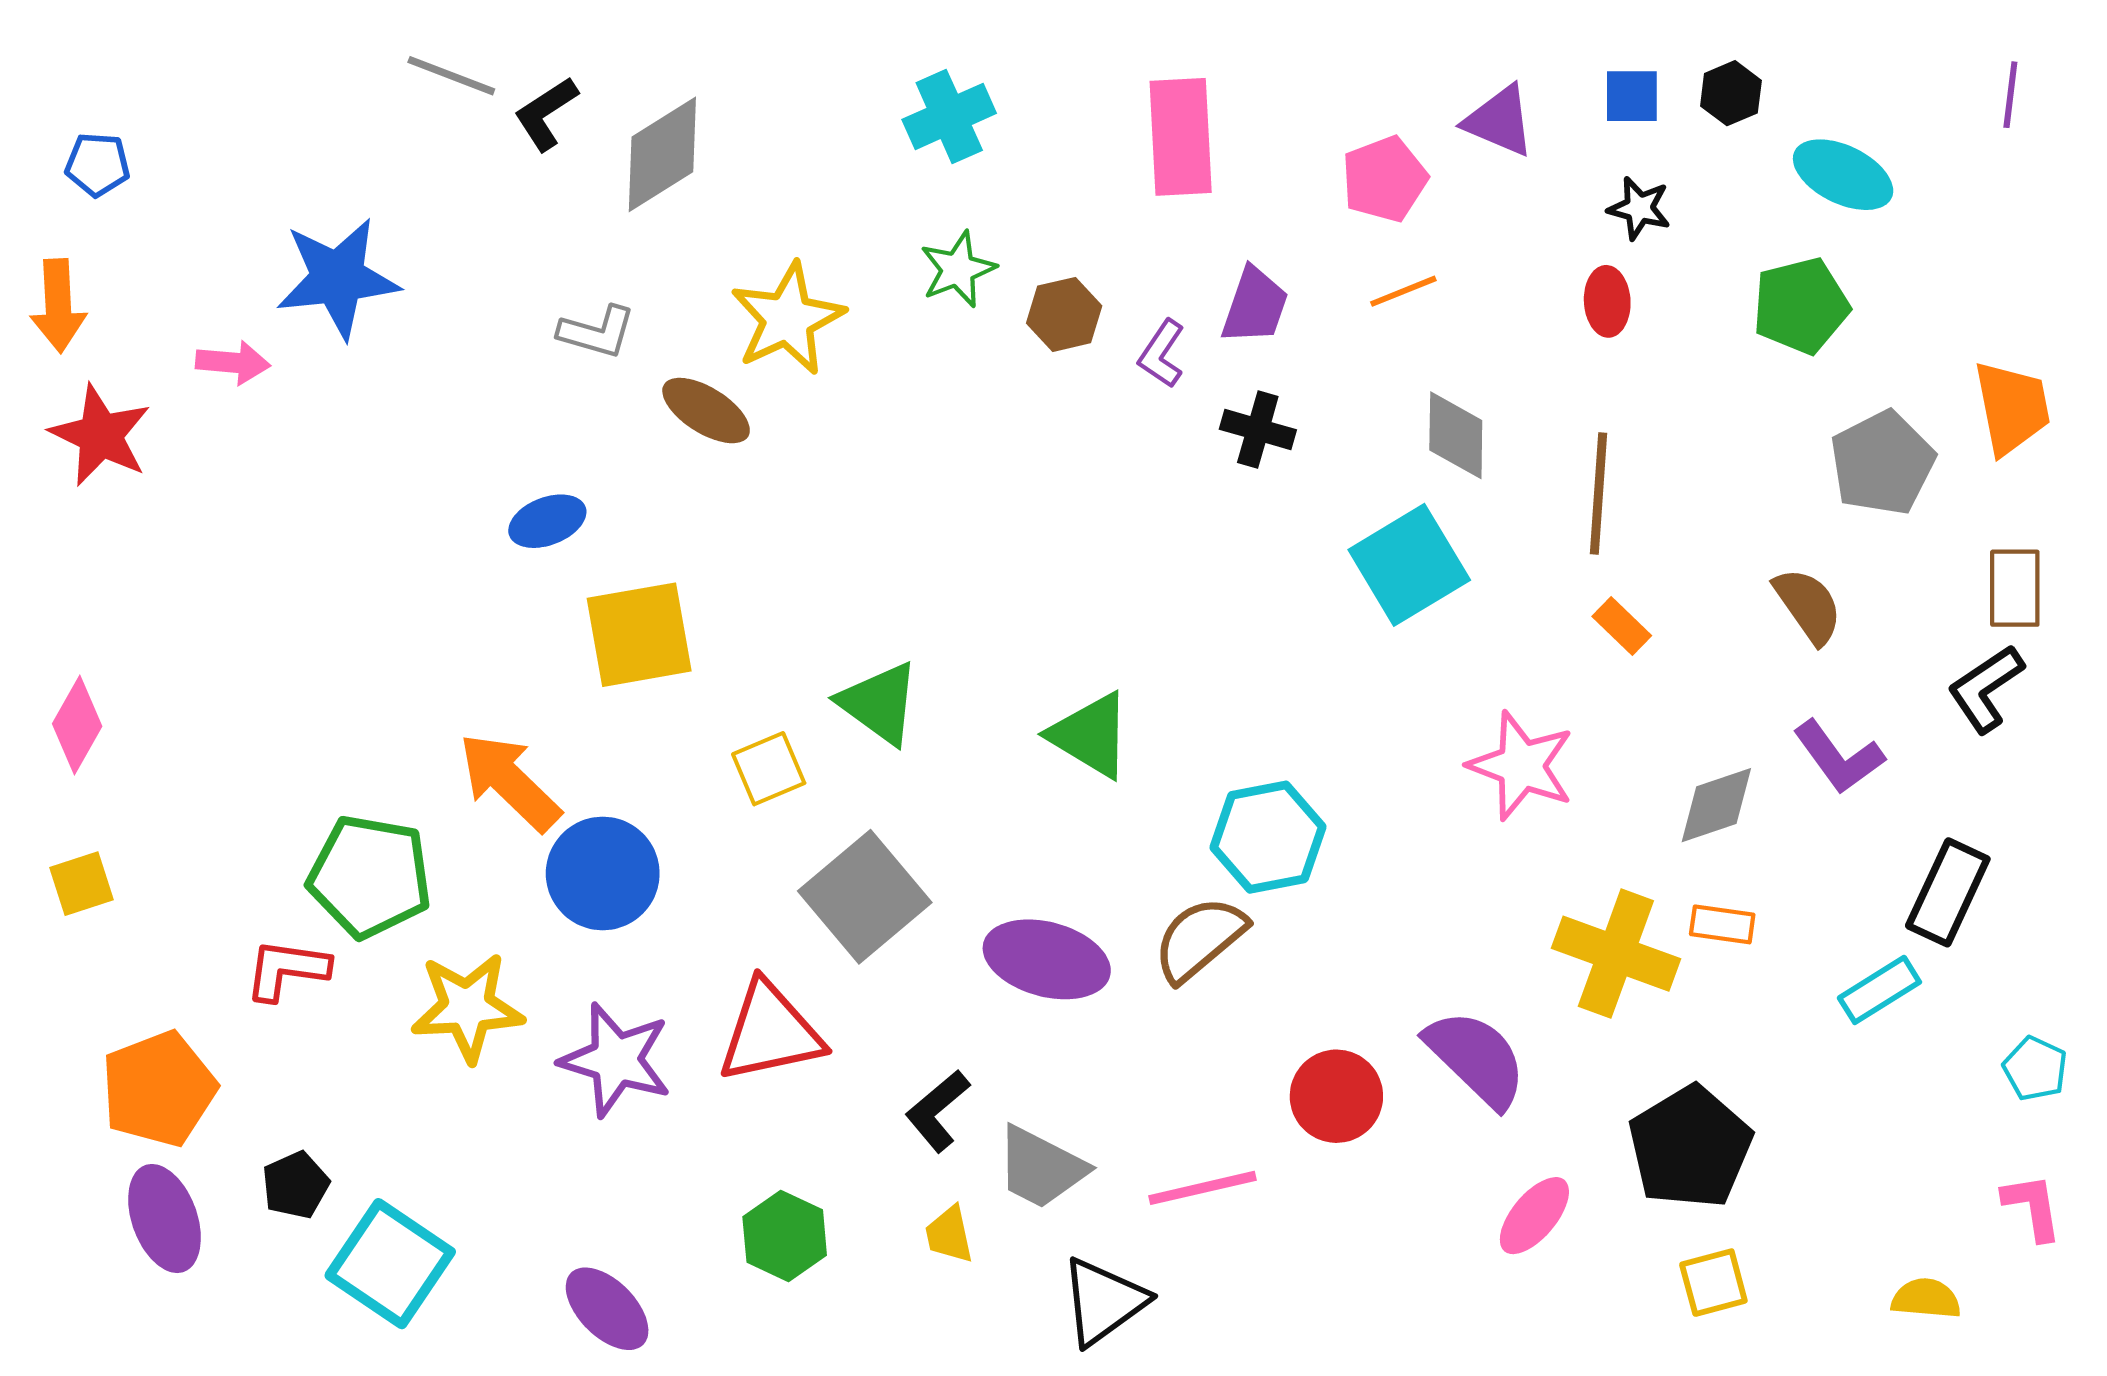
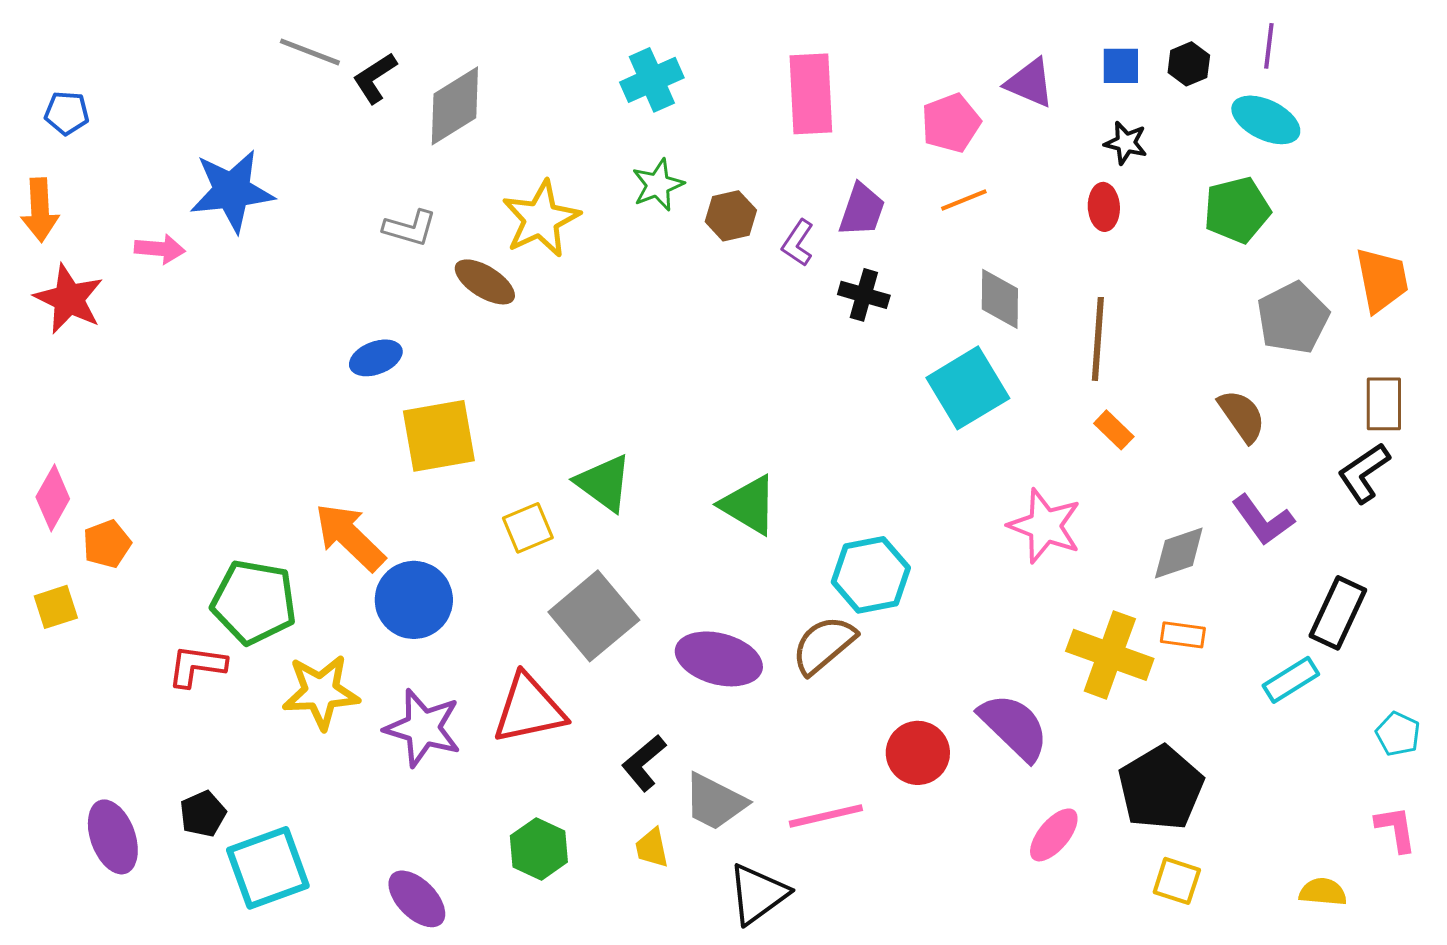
purple line: (2010, 95) -> (1269, 46), moved
orange pentagon: (159, 1089) -> (107, 544), moved, size x0.6
cyan square: (390, 1264) -> (268, 868), turned 36
yellow square: (1713, 1283) -> (1177, 881), turned 33

